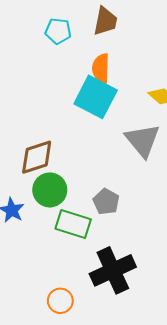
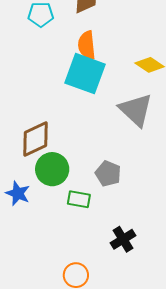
green rectangle: (73, 224) -> (79, 199), size x0.7
black cross: (113, 270) -> (123, 239), size x0.6

